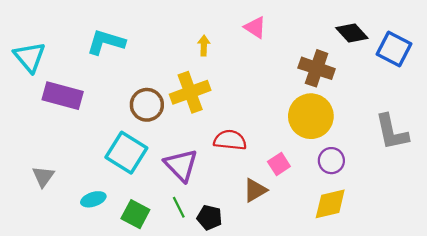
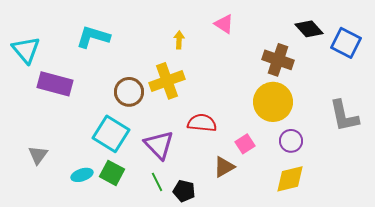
green square: (135, 214) -> (112, 173), moved

